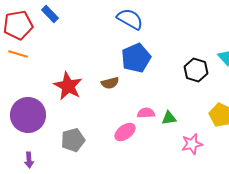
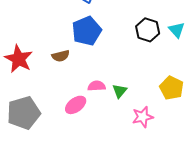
black hexagon: (196, 70) -> (148, 30), moved
green triangle: (169, 118) -> (120, 91), turned -42
gray pentagon: (73, 140) -> (24, 113), size x1.4

